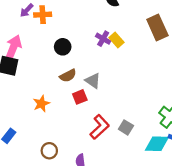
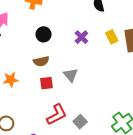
yellow rectangle: (116, 40) -> (112, 37), moved
gray triangle: (93, 81) -> (71, 75), moved

